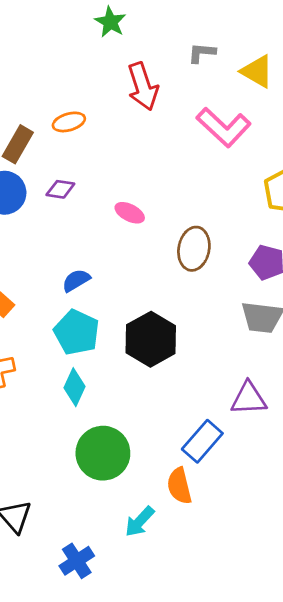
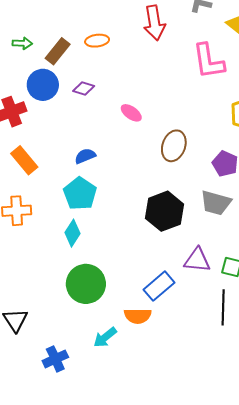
pink L-shape: (224, 127) -> (208, 61), turned 30
black hexagon: (151, 339) -> (164, 211), moved
orange semicircle: (179, 486) -> (138, 316), turned -84

